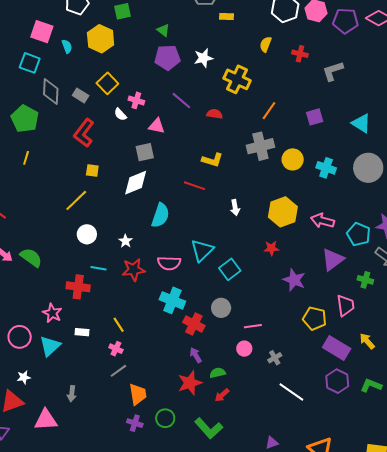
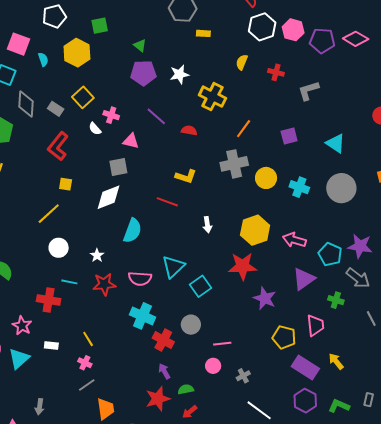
red star: (271, 248) -> (243, 266), size x1.8

